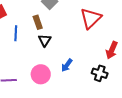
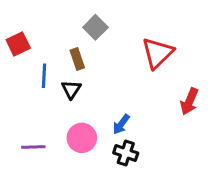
black triangle: (45, 40) -> (71, 89), moved
black cross: (100, 73) -> (126, 153), moved

